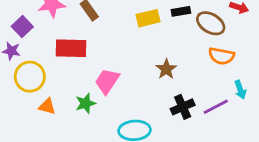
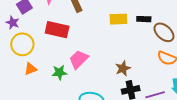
brown star: (166, 69) -> (123, 68), moved
orange triangle: (47, 106) -> (31, 69), turned -48

